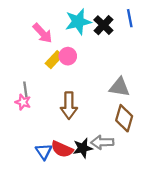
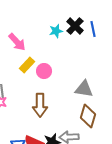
cyan star: (78, 22) -> (56, 31), moved, size x0.6
black cross: (103, 25) -> (75, 26), moved
pink circle: (68, 56) -> (44, 71), moved

